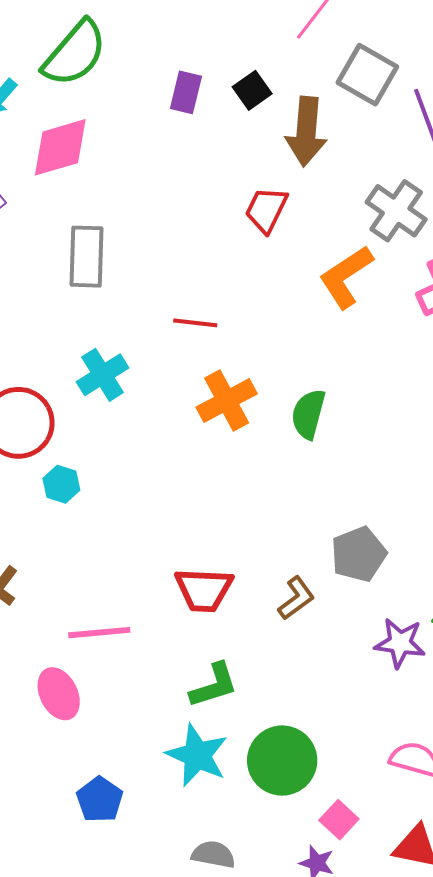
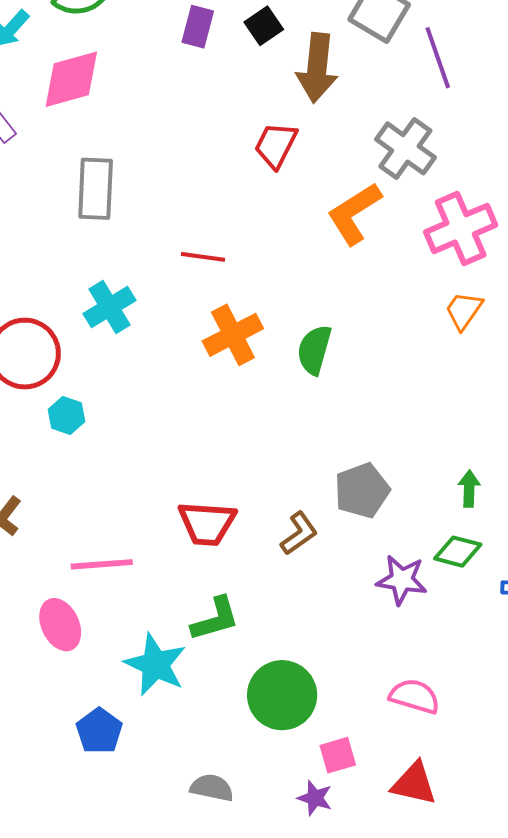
cyan star: (197, 755) -> (155, 665), moved
pink square: (339, 820) -> (338, 755), turned 30

